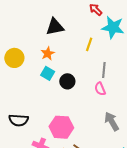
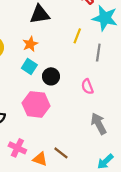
gray line: (104, 70) -> (98, 53), moved
pink hexagon: (61, 127) -> (36, 104), moved

